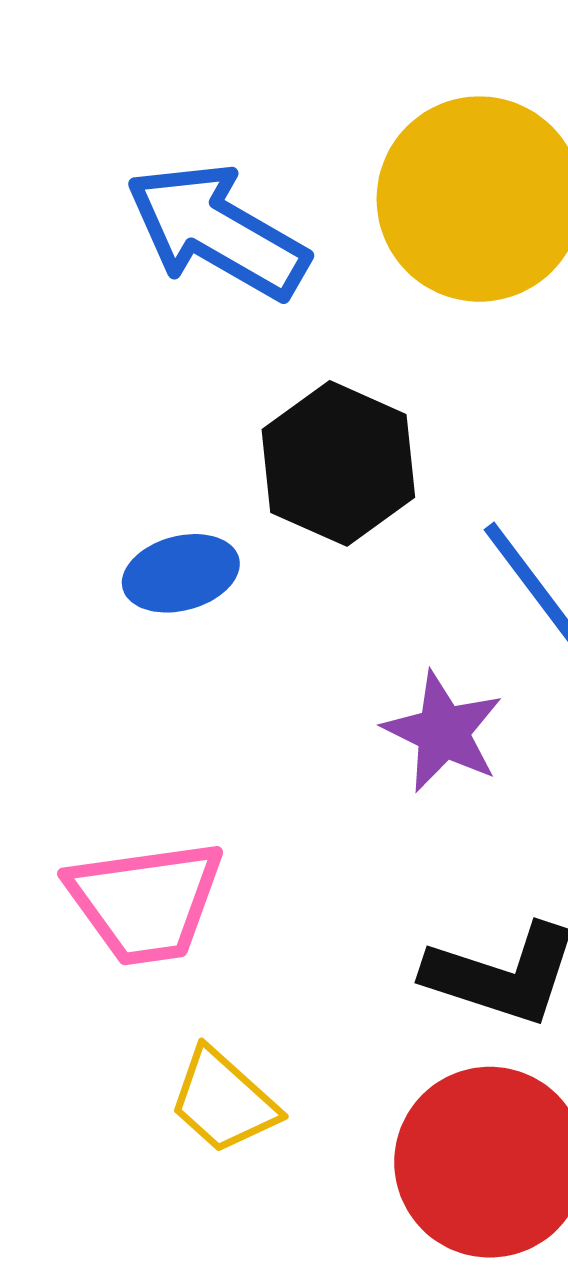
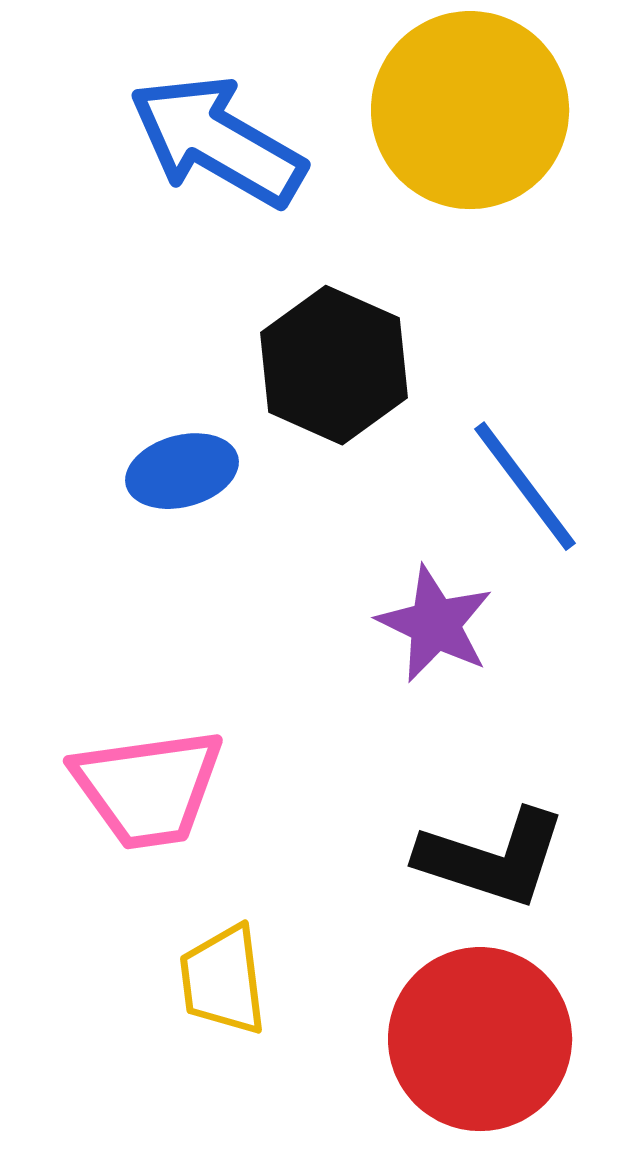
yellow trapezoid: (223, 1101) -> (223, 980), turned 41

